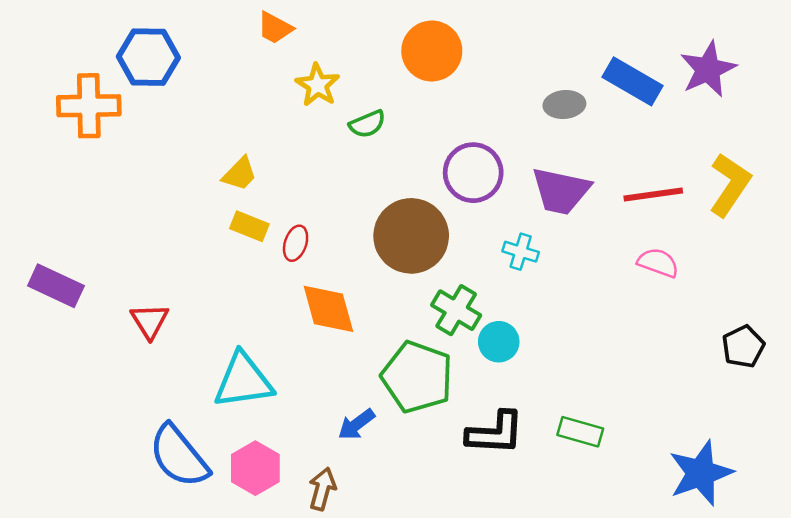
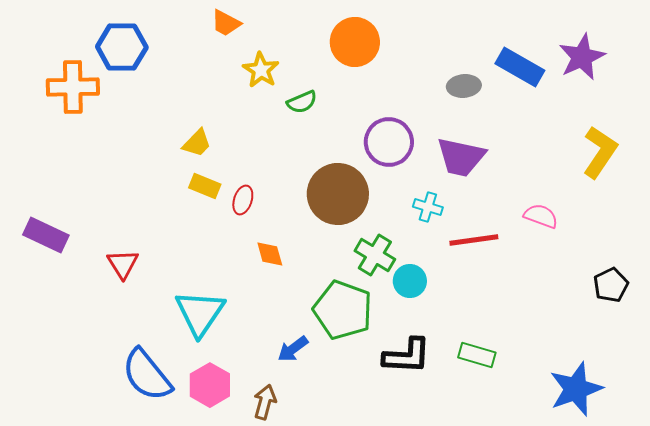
red line: (653, 195) -> (474, 240), moved
orange diamond: (328, 309) -> (270, 254), size x0.6
cyan triangle: (243, 381) -> (200, 313), turned -48

